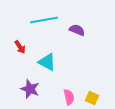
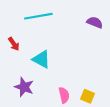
purple semicircle: (77, 30) -> (95, 22), moved

